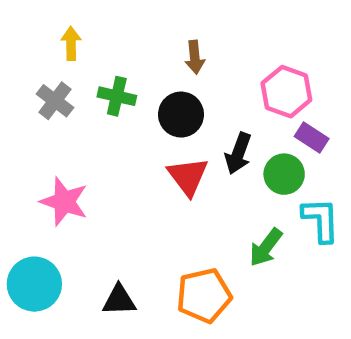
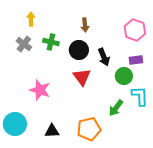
pink hexagon: (286, 92) -> (135, 30), moved
purple rectangle: (312, 137) -> (136, 60), turned -40
black arrow: (238, 153) -> (104, 57), moved, turned -42
pink star: (64, 202) -> (40, 90), moved

